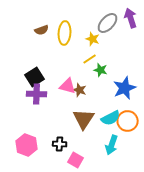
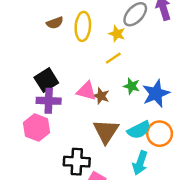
green star: (101, 70) -> (132, 86), moved
black cross: (60, 144) -> (77, 162), size x1.5
pink hexagon: (27, 145) -> (37, 128), moved

